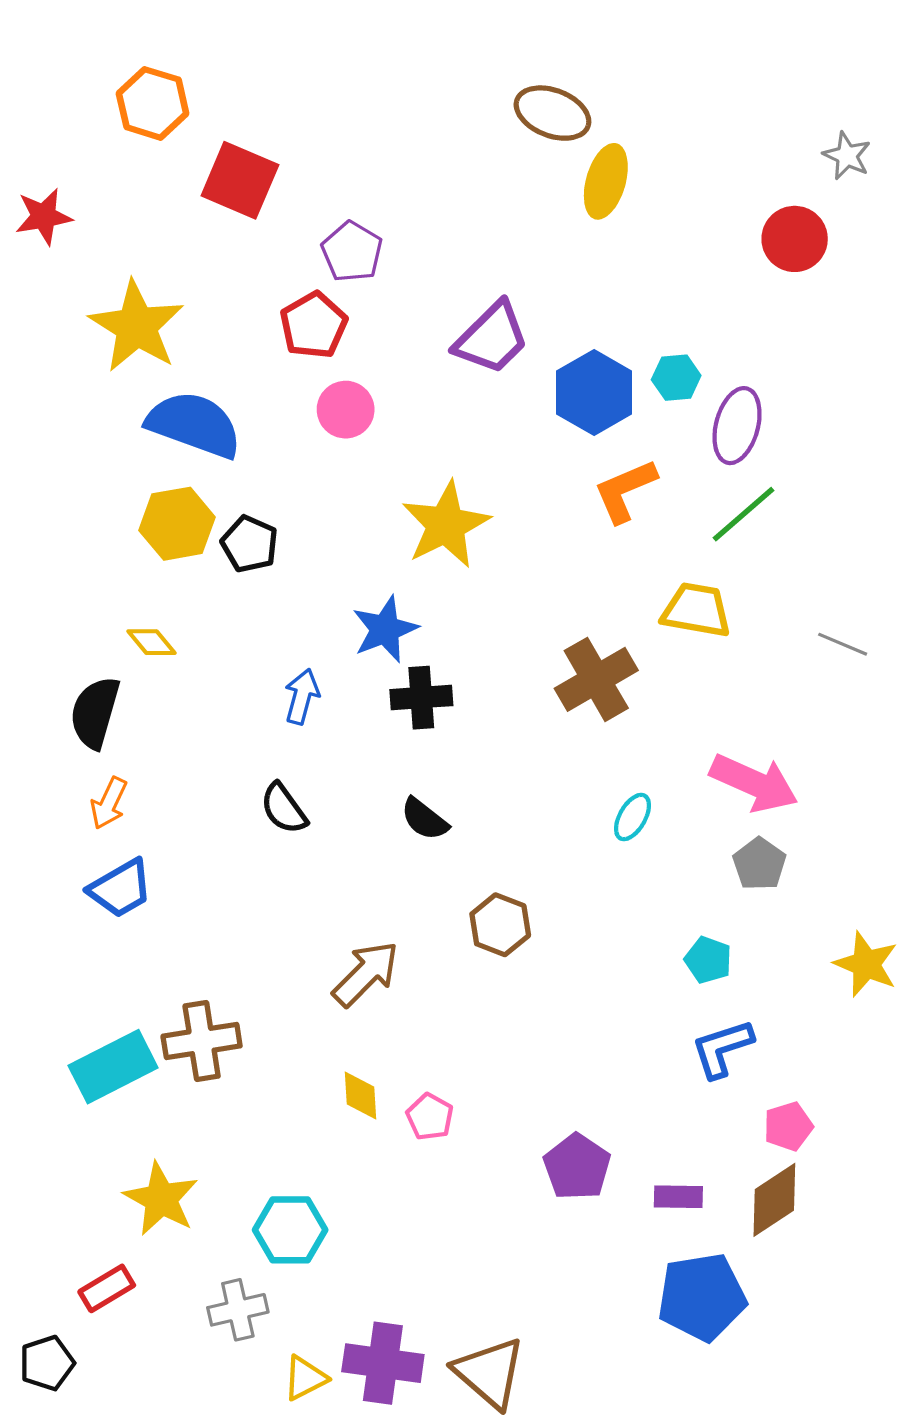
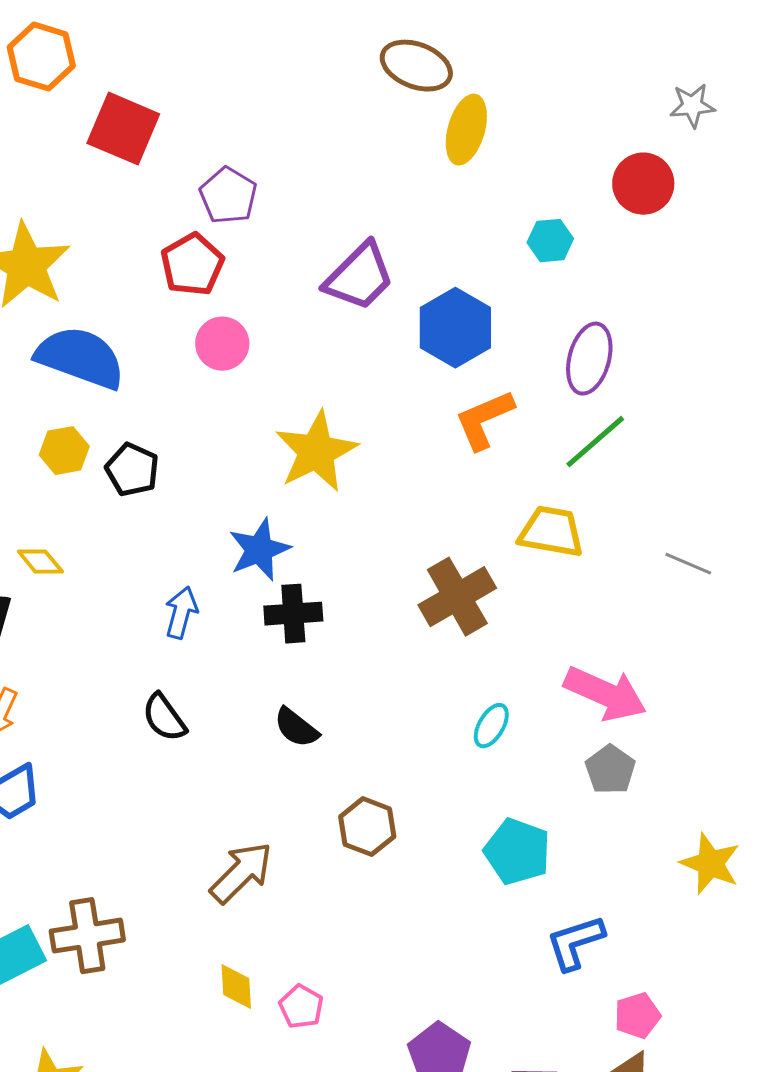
gray star: (847, 156) -> (692, 106), turned -30
cyan hexagon: (676, 378) -> (550, 241), moved
yellow hexagon: (177, 524) -> (64, 451), size x0.7
cyan pentagon: (708, 960) -> (517, 852), moved, size x1.5

